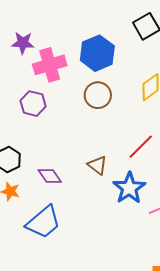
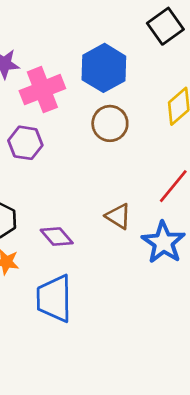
blue trapezoid: (43, 222) -> (54, 299), turned 135

